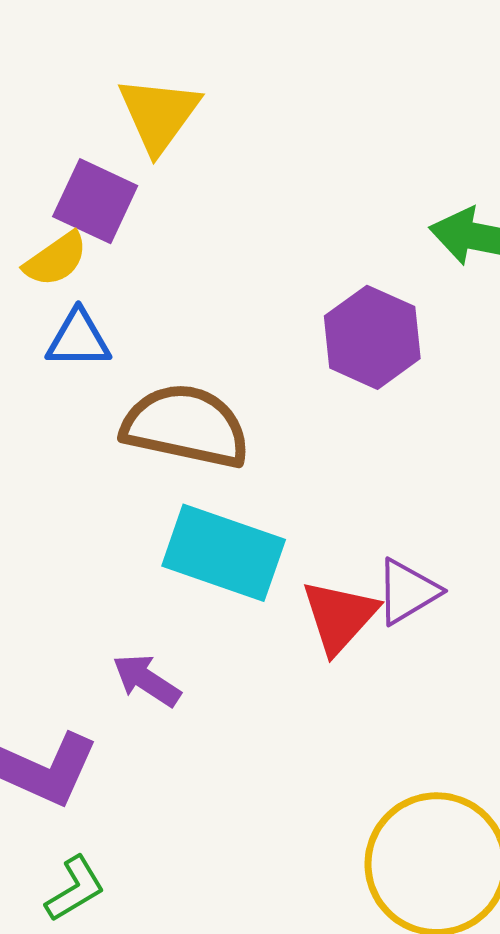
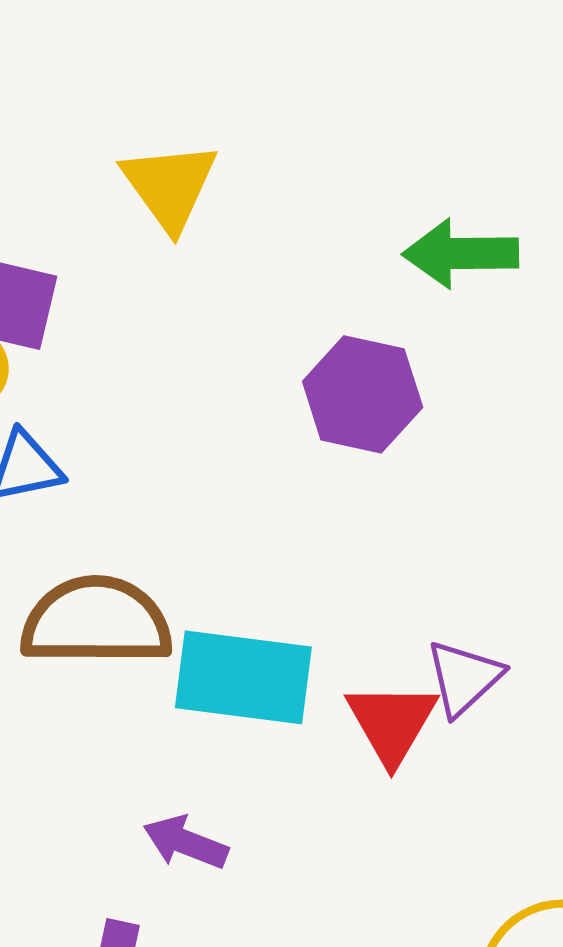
yellow triangle: (159, 114) -> (170, 186), moved
brown semicircle: (186, 426) -> (96, 621), moved

